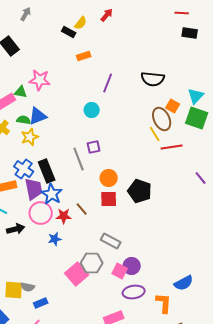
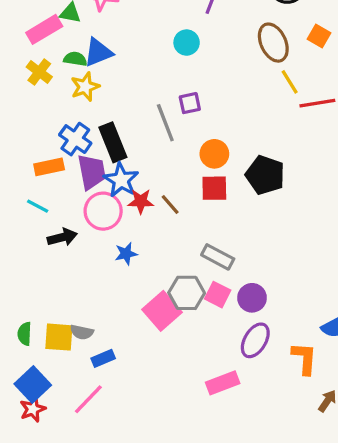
brown ellipse: (162, 119) -> (273, 43), moved
red star: (64, 216) -> (141, 201), moved
pink square: (120, 271) -> (218, 295), moved
purple ellipse: (134, 292) -> (255, 340), turned -50

